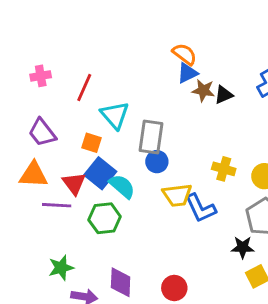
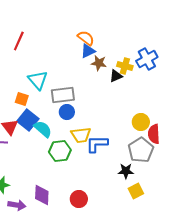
red line: (84, 88) -> (19, 41), moved
black triangle: (224, 95) -> (116, 76), moved
gray rectangle: (151, 137) -> (63, 95), turned 75
yellow cross: (224, 169) -> (125, 66), moved
blue L-shape: (200, 208) -> (97, 144), turned 115
green hexagon: (105, 218) -> (60, 151), moved

